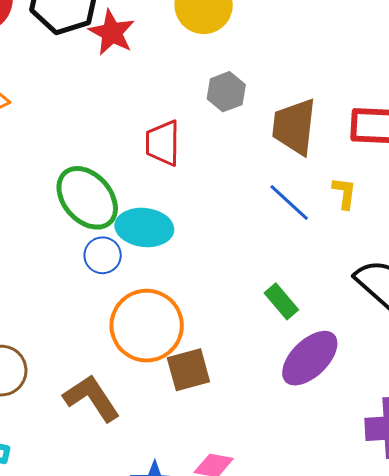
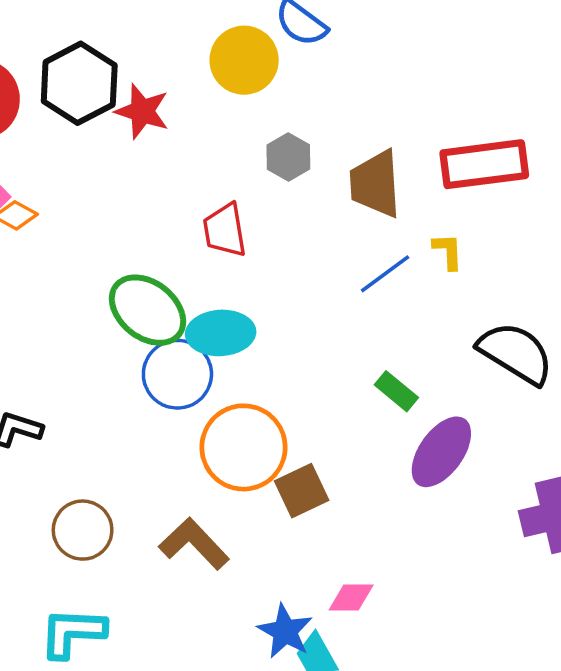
blue line: (289, 202) -> (385, 274), turned -69
blue circle: (103, 255) -> (177, 374), size x1.6

